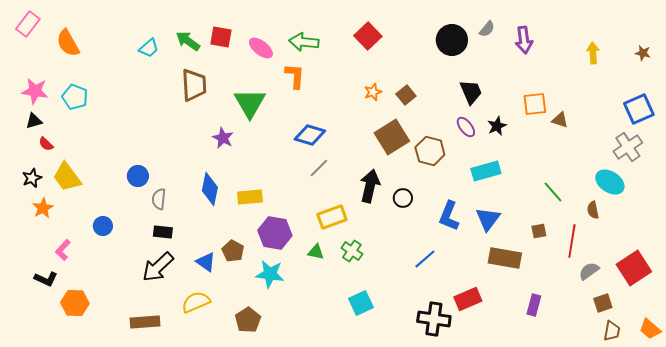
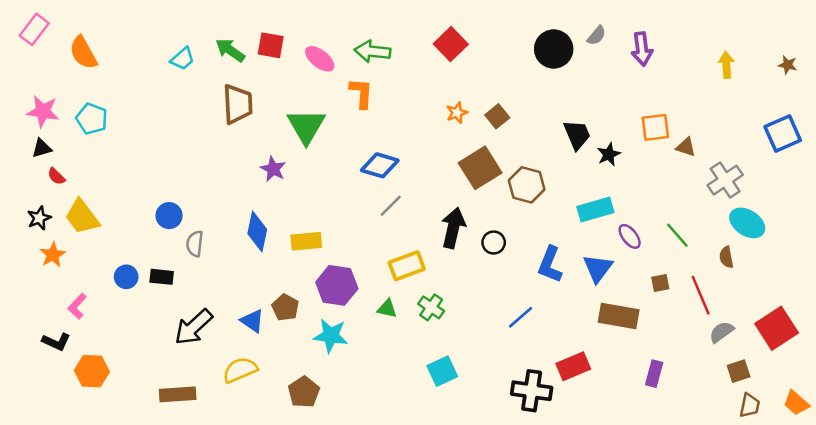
black trapezoid: (471, 92) -> (577, 135), moved
purple ellipse: (466, 127) -> (630, 236), moved
gray cross: (628, 147) -> (725, 180), moved
black rectangle: (163, 232) -> (162, 277), moved
red line: (572, 241) -> (701, 295), turned -32

